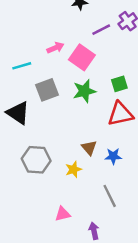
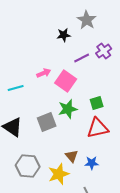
gray square: (47, 90) -> (47, 122), moved
yellow star: (73, 169) -> (59, 174), size x1.5

